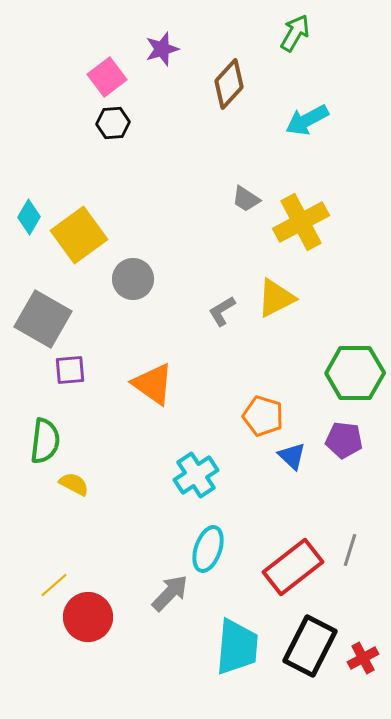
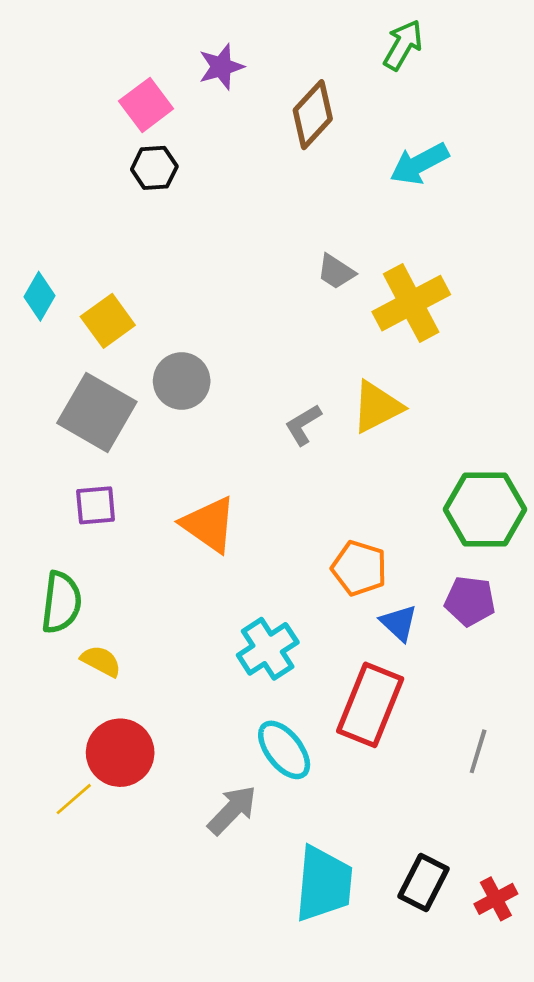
yellow square: (79, 235) -> (108, 321), size x0.7
gray square: (43, 319) -> (97, 412), moved
cyan ellipse: (208, 549) -> (284, 750), turned -57
red rectangle: (293, 567) -> (370, 705), moved, turned -30
red circle: (88, 617) -> (120, 753), moved
black rectangle: (310, 646) -> (423, 882), size x0.7

